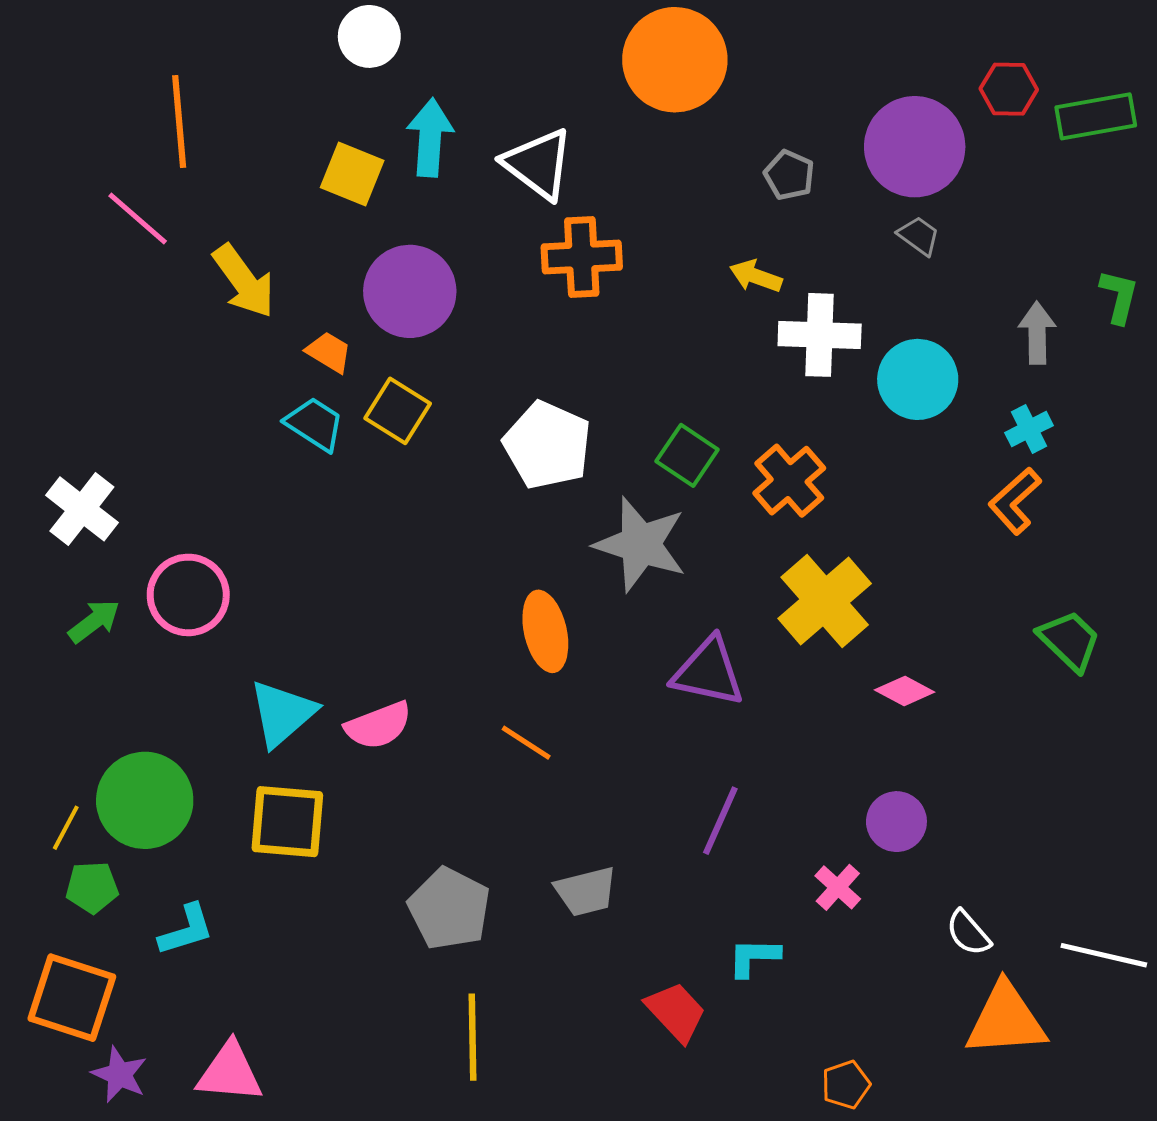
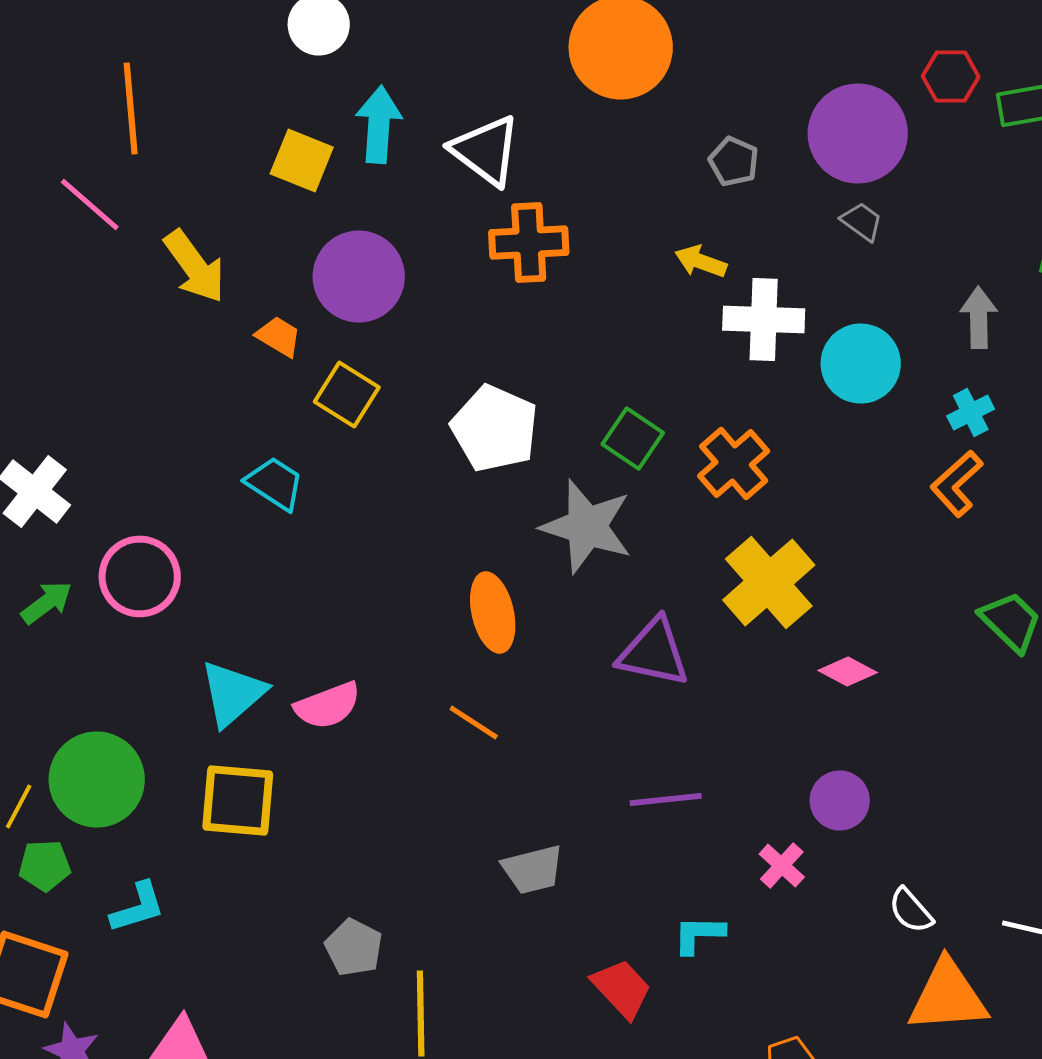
cyan trapezoid: (315, 424) -> (275, 484), moved
purple line: (720, 821) -> (666, 800), turned 60
gray pentagon: (449, 909) -> (354, 948), moved, size x0.7

